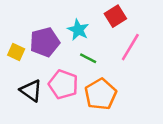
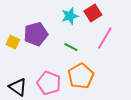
cyan star: (78, 30) -> (70, 16), moved, turned 30
pink pentagon: (63, 84) -> (49, 83), moved
black triangle: (31, 91) -> (18, 87), moved

